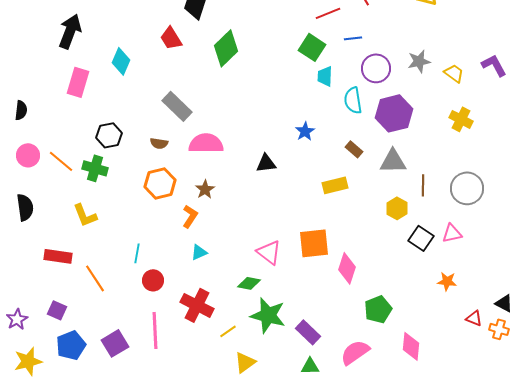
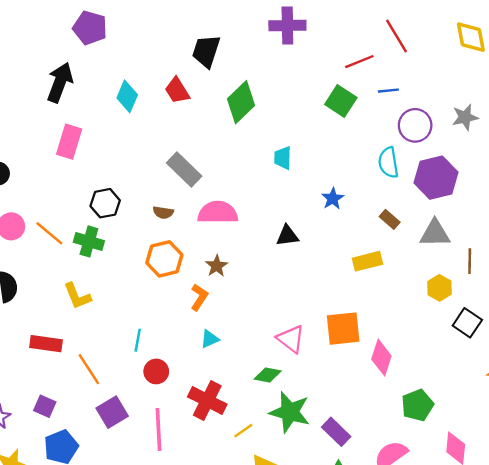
cyan diamond: (121, 61) -> (127, 96), moved
cyan trapezoid: (325, 76) -> (283, 158), moved
purple square: (115, 343) -> (112, 412), moved

